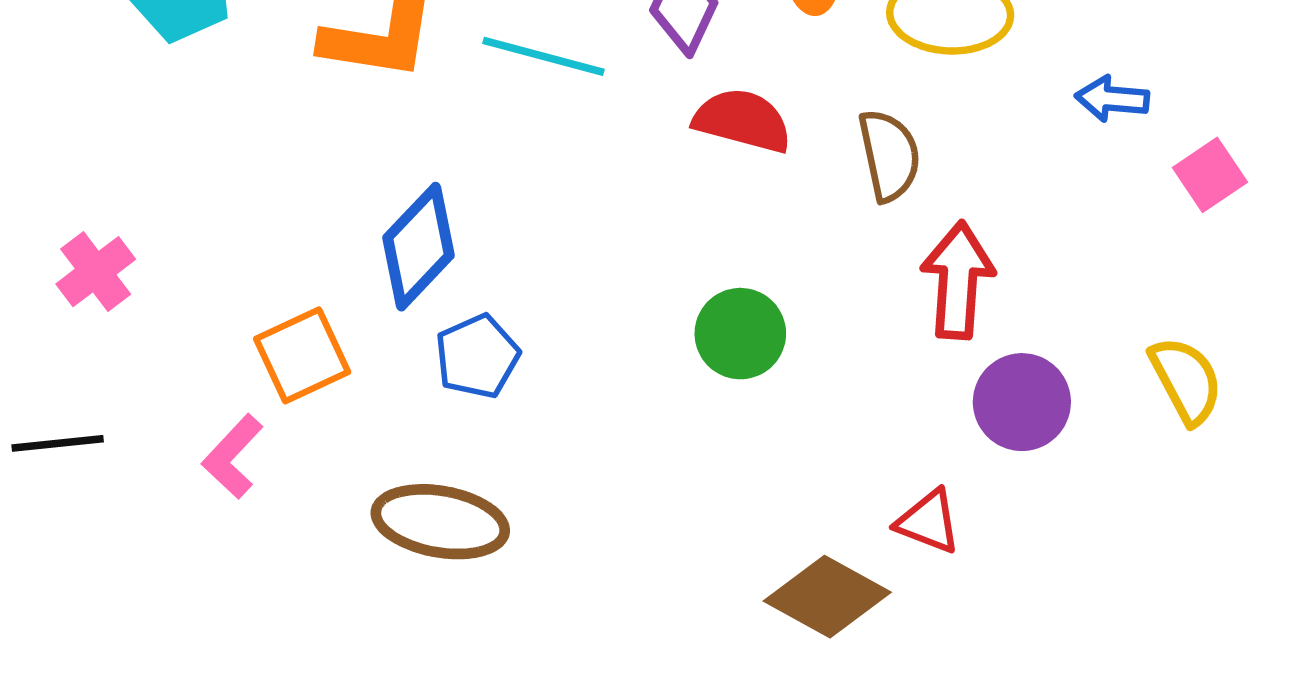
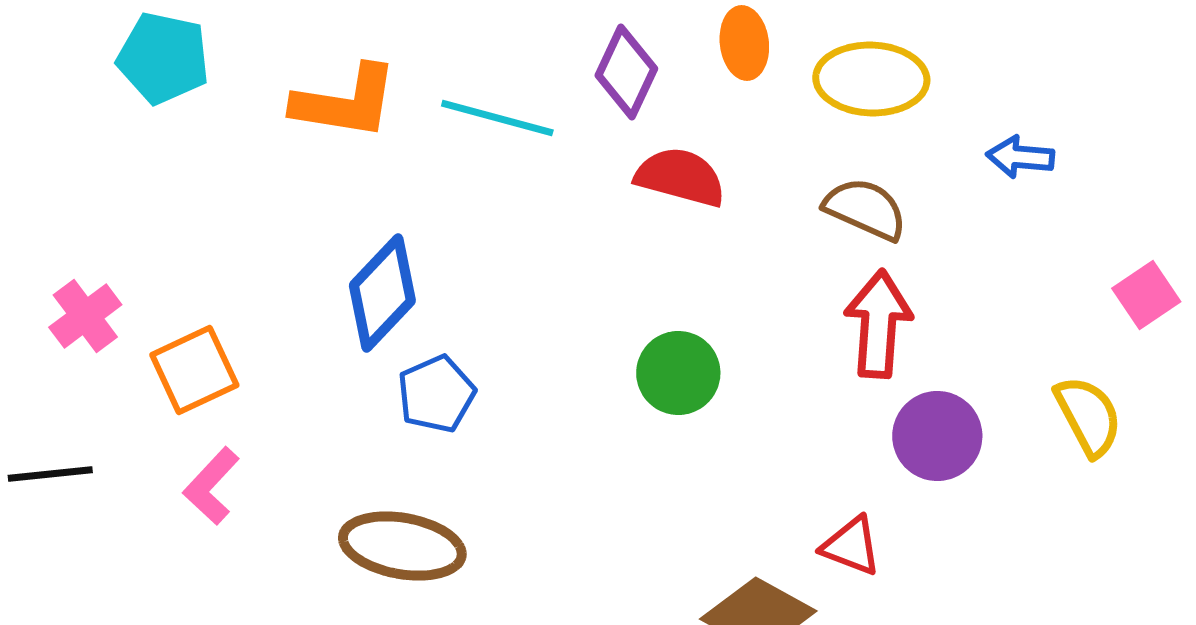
brown semicircle: (889, 155) -> (865, 209), moved, turned -54
pink square: (1210, 175) -> (1146, 295), moved
orange square: (302, 355) -> (194, 370), moved

